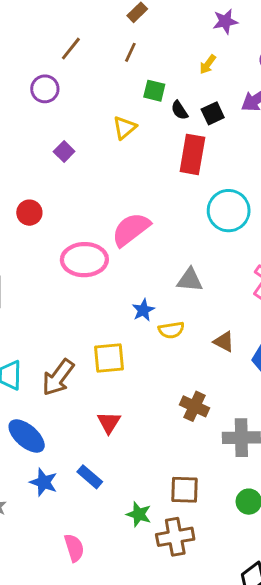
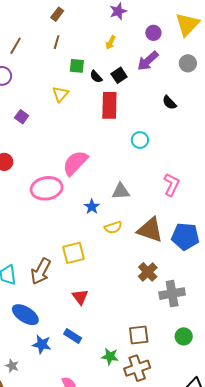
cyan circle: (229, 211) -> (140, 140), size x0.6
blue star: (143, 310) -> (92, 207), moved
brown triangle: (224, 342) -> (150, 230), size x1.8
brown cross: (194, 406) -> (148, 272), moved, turned 30

